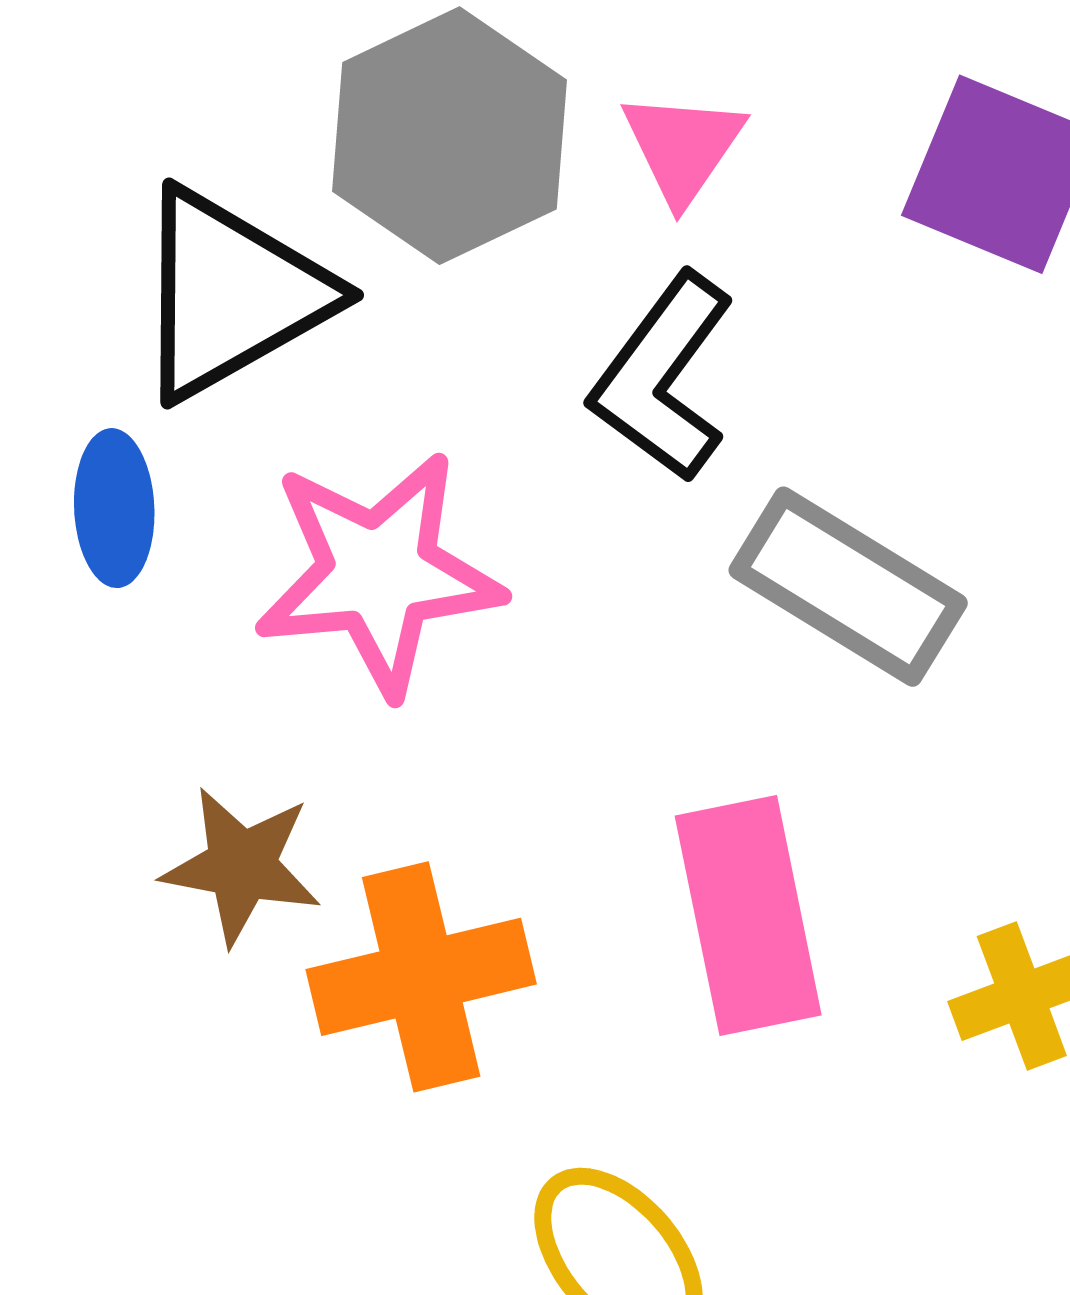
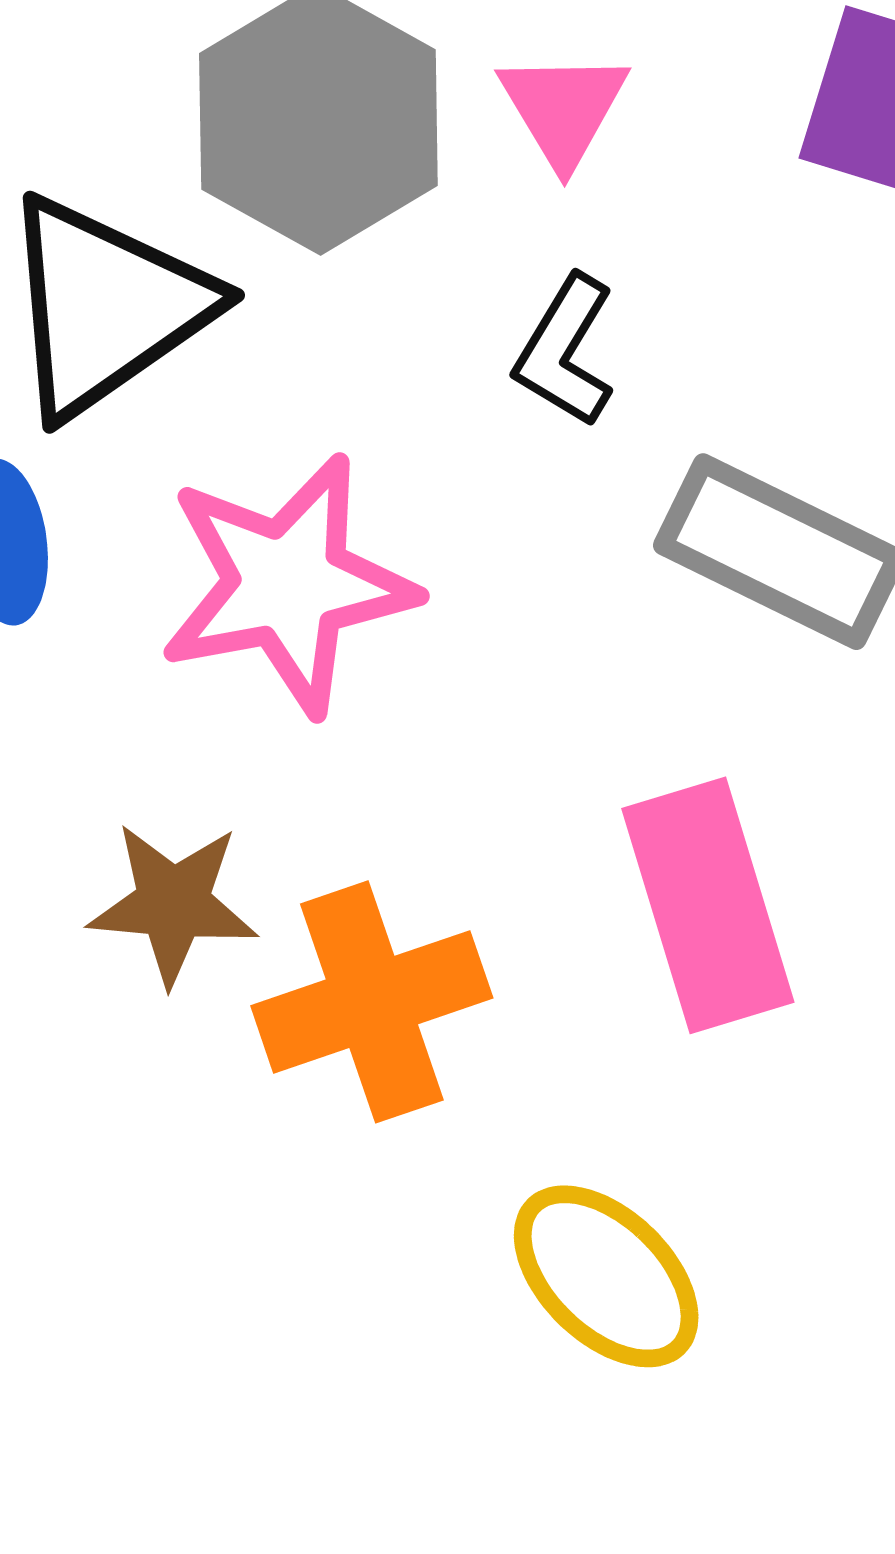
black L-shape: (663, 377) -> (565, 351), size x0.7

